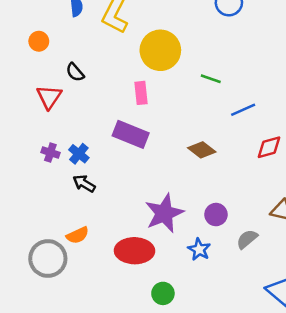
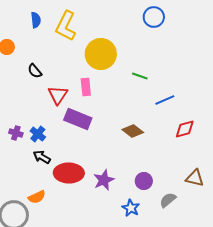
red triangle: (49, 97) -> (58, 95), moved
purple star: (164, 213) -> (104, 180), size x0.7
red ellipse: (134, 251) -> (69, 173), moved

